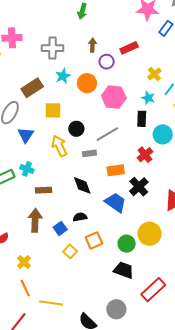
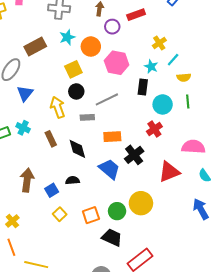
yellow square: (53, 110) -> (73, 69), moved, turned -30
red cross: (145, 155) -> (154, 129), moved
brown rectangle: (44, 190) -> (51, 139), moved, turned 63
orange square: (94, 240) -> (91, 215), moved

